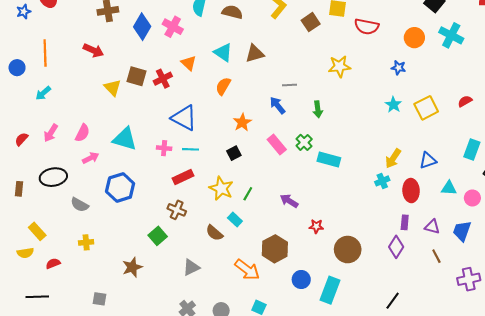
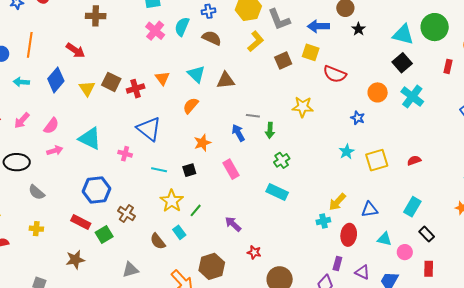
blue diamond: (142, 27) -> (56, 80), moved
pink cross: (173, 27) -> (155, 31), moved
cyan arrow: (43, 93) -> (21, 82), turned 35
green arrow: (318, 109) -> (270, 130), moved
green cross: (304, 142) -> (282, 160), moved
cyan line: (190, 149) -> (159, 170), moved
red rectangle: (183, 177) -> (81, 222), moved, turned 42
blue hexagon: (120, 188) -> (97, 190), moved

